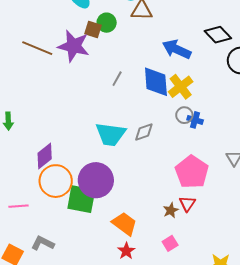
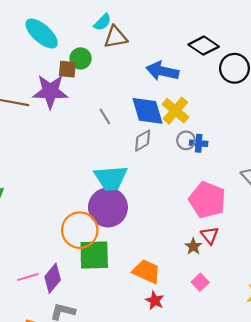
gray line: (117, 79) -> (105, 117), turned -49
gray diamond: (144, 132) -> (143, 141), moved
purple diamond: (45, 156) -> (53, 278), moved
purple circle: (96, 180) -> (108, 207), moved
orange circle: (56, 181) -> (80, 230), moved

